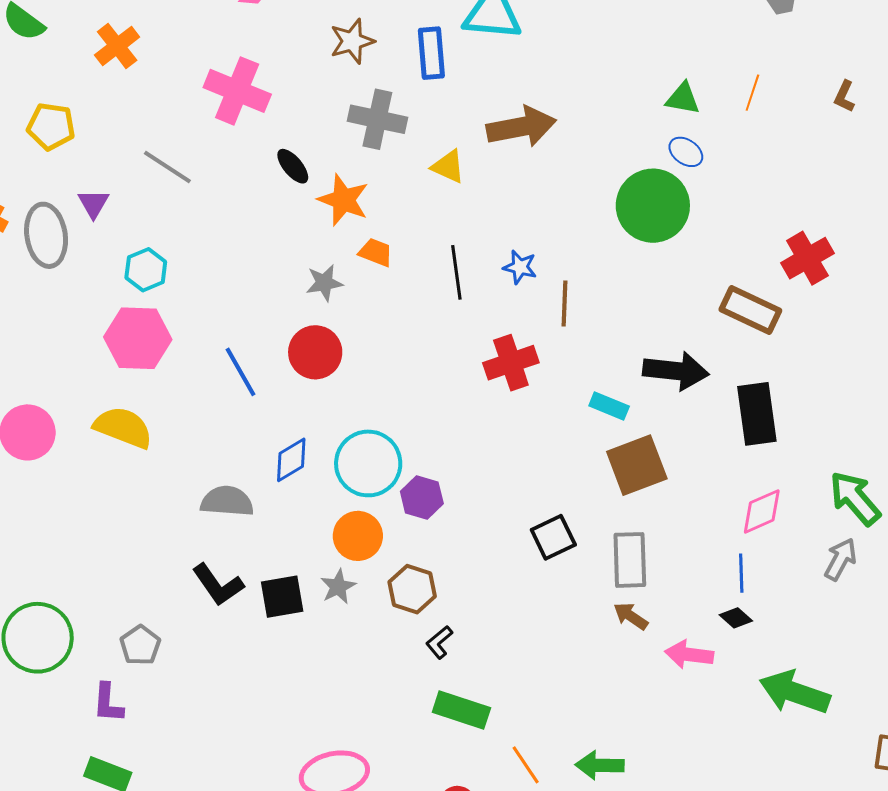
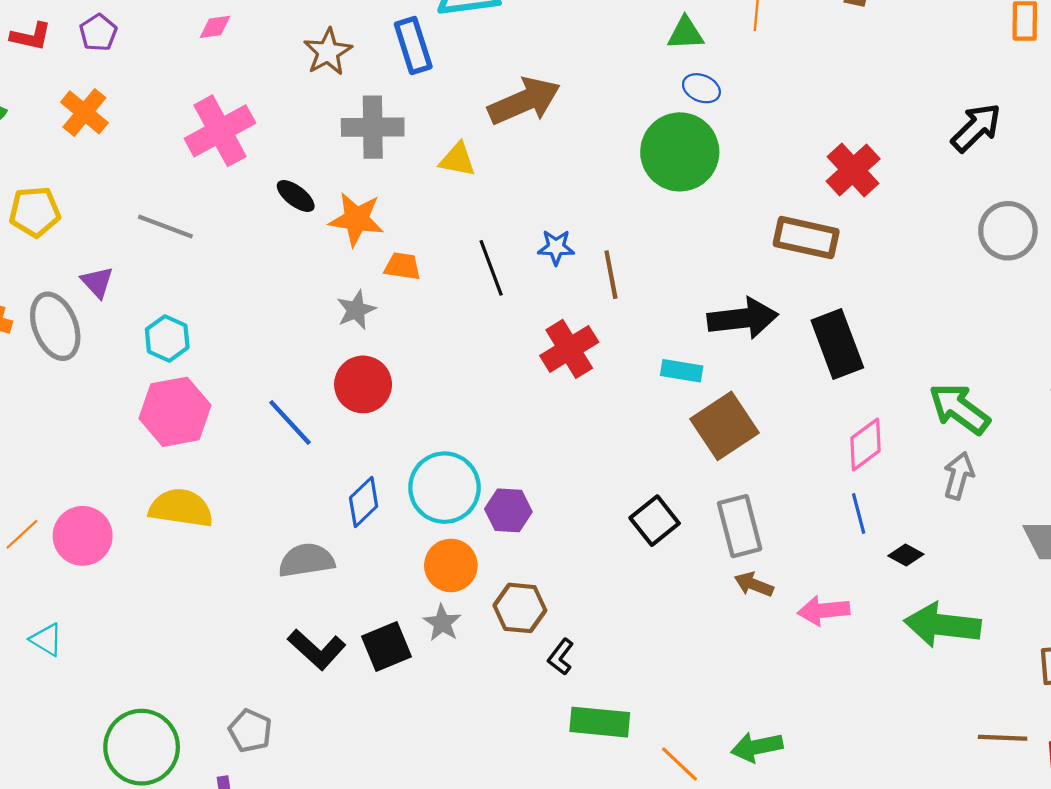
pink cross: (237, 91) -> (220, 131), turned -38
black diamond: (736, 618) -> (906, 555), moved

